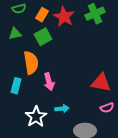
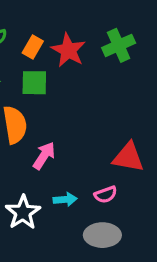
green square: (43, 37) -> (34, 83), turned 30
pink arrow: (49, 82) -> (44, 156), turned -132
pink semicircle: (107, 108) -> (106, 195), moved

